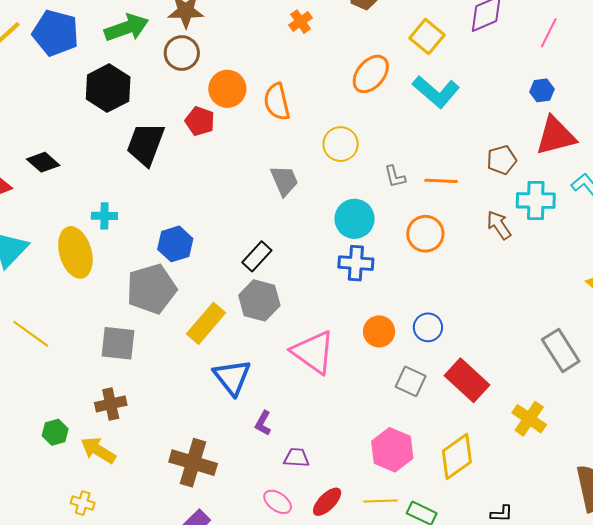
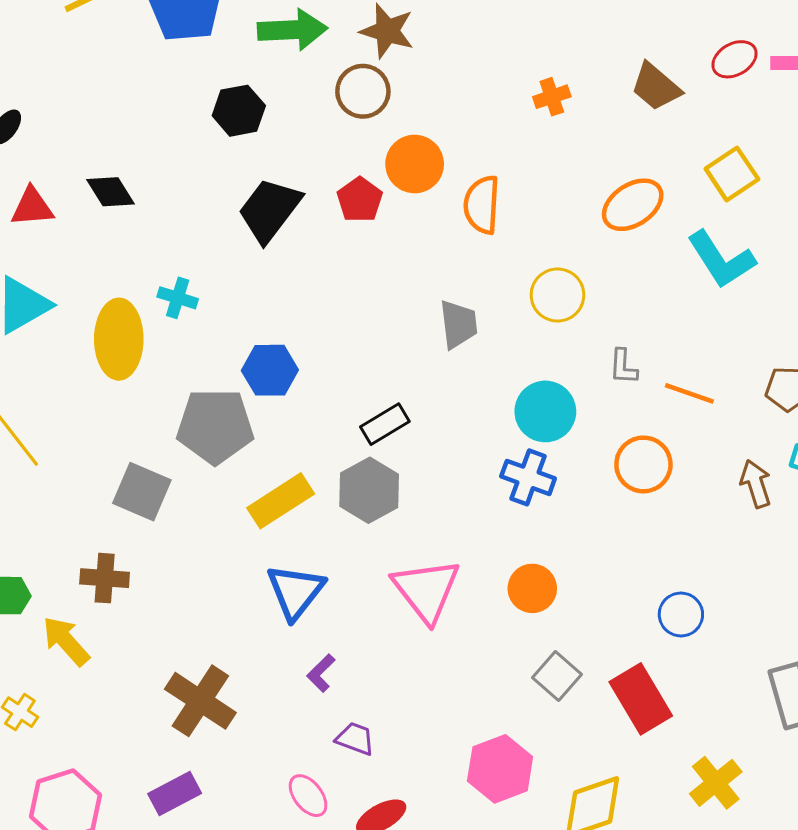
black hexagon: (108, 88) -> (239, 111), size x0.7
blue circle: (428, 327) -> (681, 614), moved

